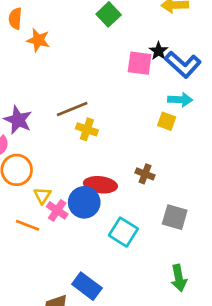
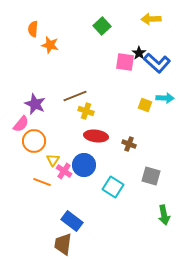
cyan arrow: (180, 100) -> (165, 98), moved
red ellipse: (100, 185) -> (96, 136), moved
green arrow: (179, 278) -> (164, 215), moved
blue rectangle: (87, 286) -> (72, 221), moved

